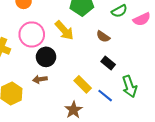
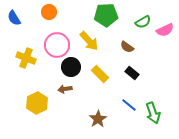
yellow rectangle: (83, 84) -> (100, 74), moved
green arrow: (130, 86) -> (153, 113), moved

